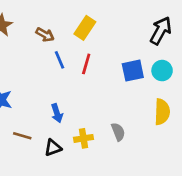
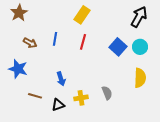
brown arrow: (45, 35) -> (30, 43), moved
blue line: (60, 60) -> (55, 39), moved, turned 32
blue square: (133, 71) -> (118, 47), turned -36

